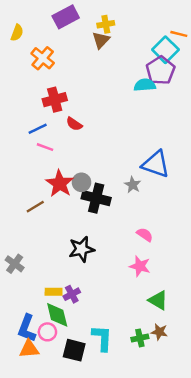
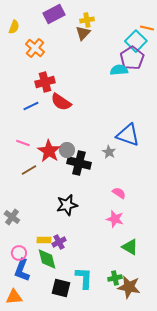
red semicircle: (74, 124) -> (61, 102), size x1.5
pink line: (45, 147) -> (23, 143), moved
pink circle: (47, 332) -> (19, 253), moved
brown star: (159, 332) -> (129, 287), moved, size x1.6
orange triangle: (29, 349) -> (14, 297), moved

